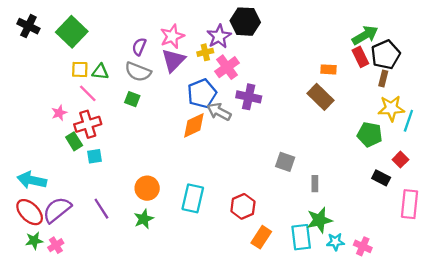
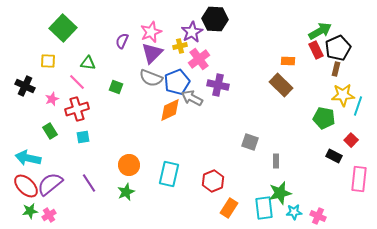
black cross: (28, 26) -> (25, 86), moved
yellow square: (80, 69) -> (48, 61), moved
gray semicircle: (138, 72) -> (151, 78), moved
green rectangle: (74, 141) -> (50, 131), moved

